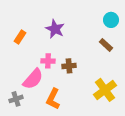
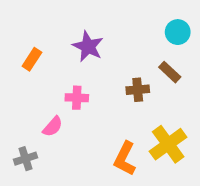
brown cross: (69, 66) -> (138, 90), moved
pink semicircle: (33, 79) -> (53, 127), size x0.6
orange L-shape: (53, 99) -> (125, 159), moved

